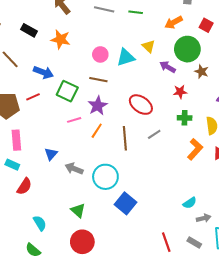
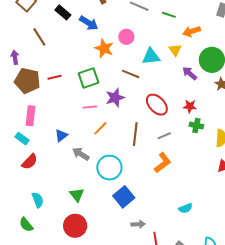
orange arrow: (174, 22) -> (192, 31), moved
orange star: (61, 39) -> (104, 48), moved
pink circle: (100, 54) -> (126, 37), moved
blue arrow: (43, 72) -> (89, 23), moved
brown line: (98, 80) -> (131, 74), moved
green square: (67, 91) -> (88, 78), turned 35
red star: (180, 92) -> (190, 106), moved
orange line: (97, 131) -> (100, 128), moved
orange L-shape: (195, 149) -> (163, 163), moved
gray arrow: (204, 218) -> (138, 224), moved

